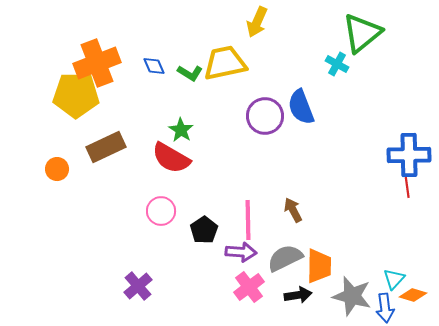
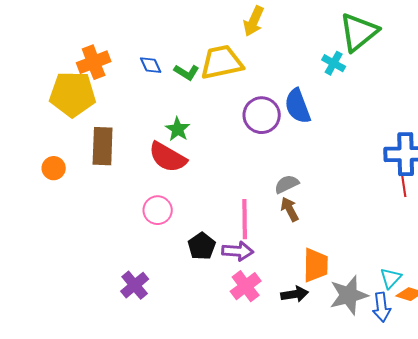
orange cross: (97, 63) -> (94, 62), size x0.7
brown rectangle: (106, 147) -> (103, 146), turned -63
black pentagon: (204, 230) -> (202, 246), moved
gray semicircle: (285, 258) -> (287, 184), moved, size x0.7
gray star: (352, 296) -> (349, 295), turned -30

